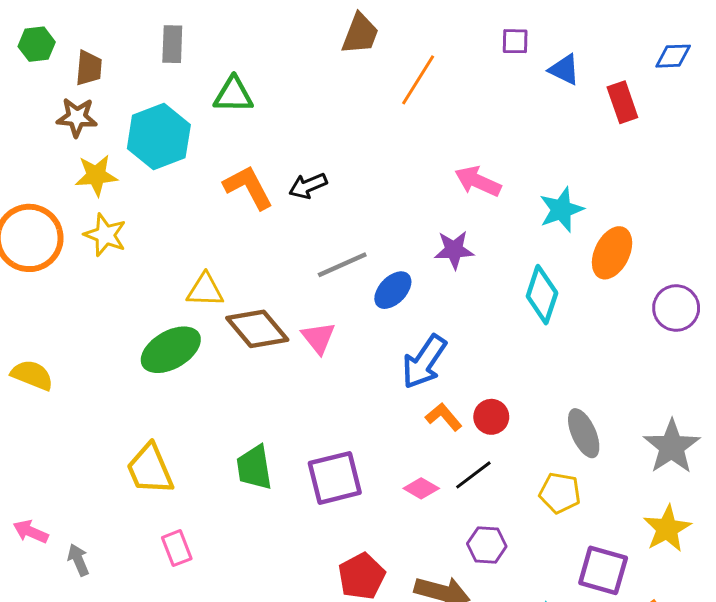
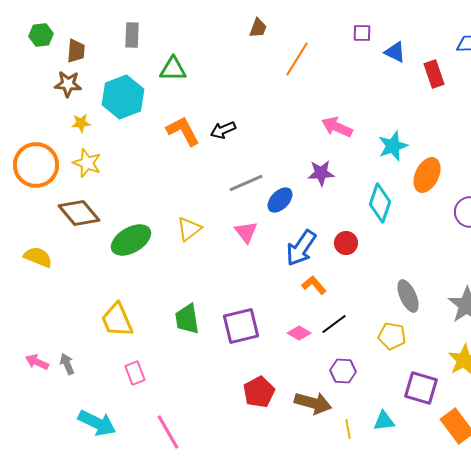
brown trapezoid: (360, 34) -> (258, 28), size x0.7
yellow star: (96, 175) -> (81, 123), size x0.7
yellow triangle: (205, 290) -> (189, 229), moved, turned -40
brown diamond: (257, 329) -> (79, 213), moved
pink triangle: (318, 338) -> (246, 232), moved
red circle: (491, 417) -> (346, 243), moved
gray arrow: (78, 560) -> (67, 364), moved

